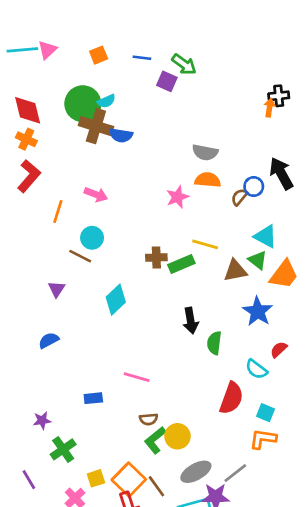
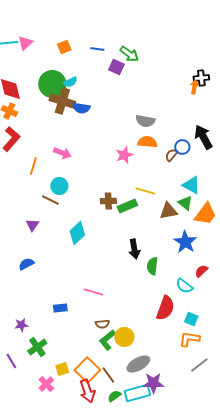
gray line: (235, 473) -> (199, 365), moved
purple line: (29, 480) -> (11, 361), moved

